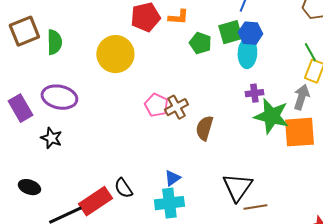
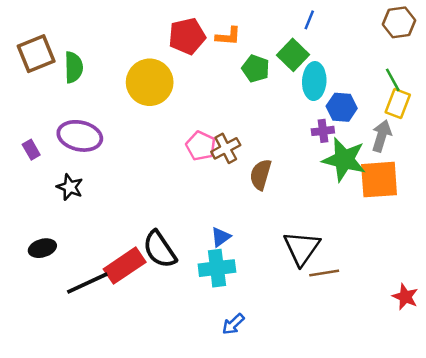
green square: (230, 32) -> (293, 55), turned -30
blue hexagon: (250, 33) -> (342, 107), moved
purple rectangle: (20, 108) -> (31, 150), size x0.6
black ellipse: (29, 187) -> (42, 248), turned -35
black semicircle: (123, 188) -> (160, 249), size x1.5

